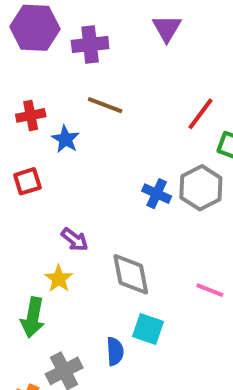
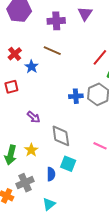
purple cross: (90, 44) -> (56, 21), moved
red cross: (31, 115) -> (15, 54), turned -32
blue cross: (157, 194) -> (76, 96), turned -32
yellow star: (59, 279) -> (31, 150), moved

